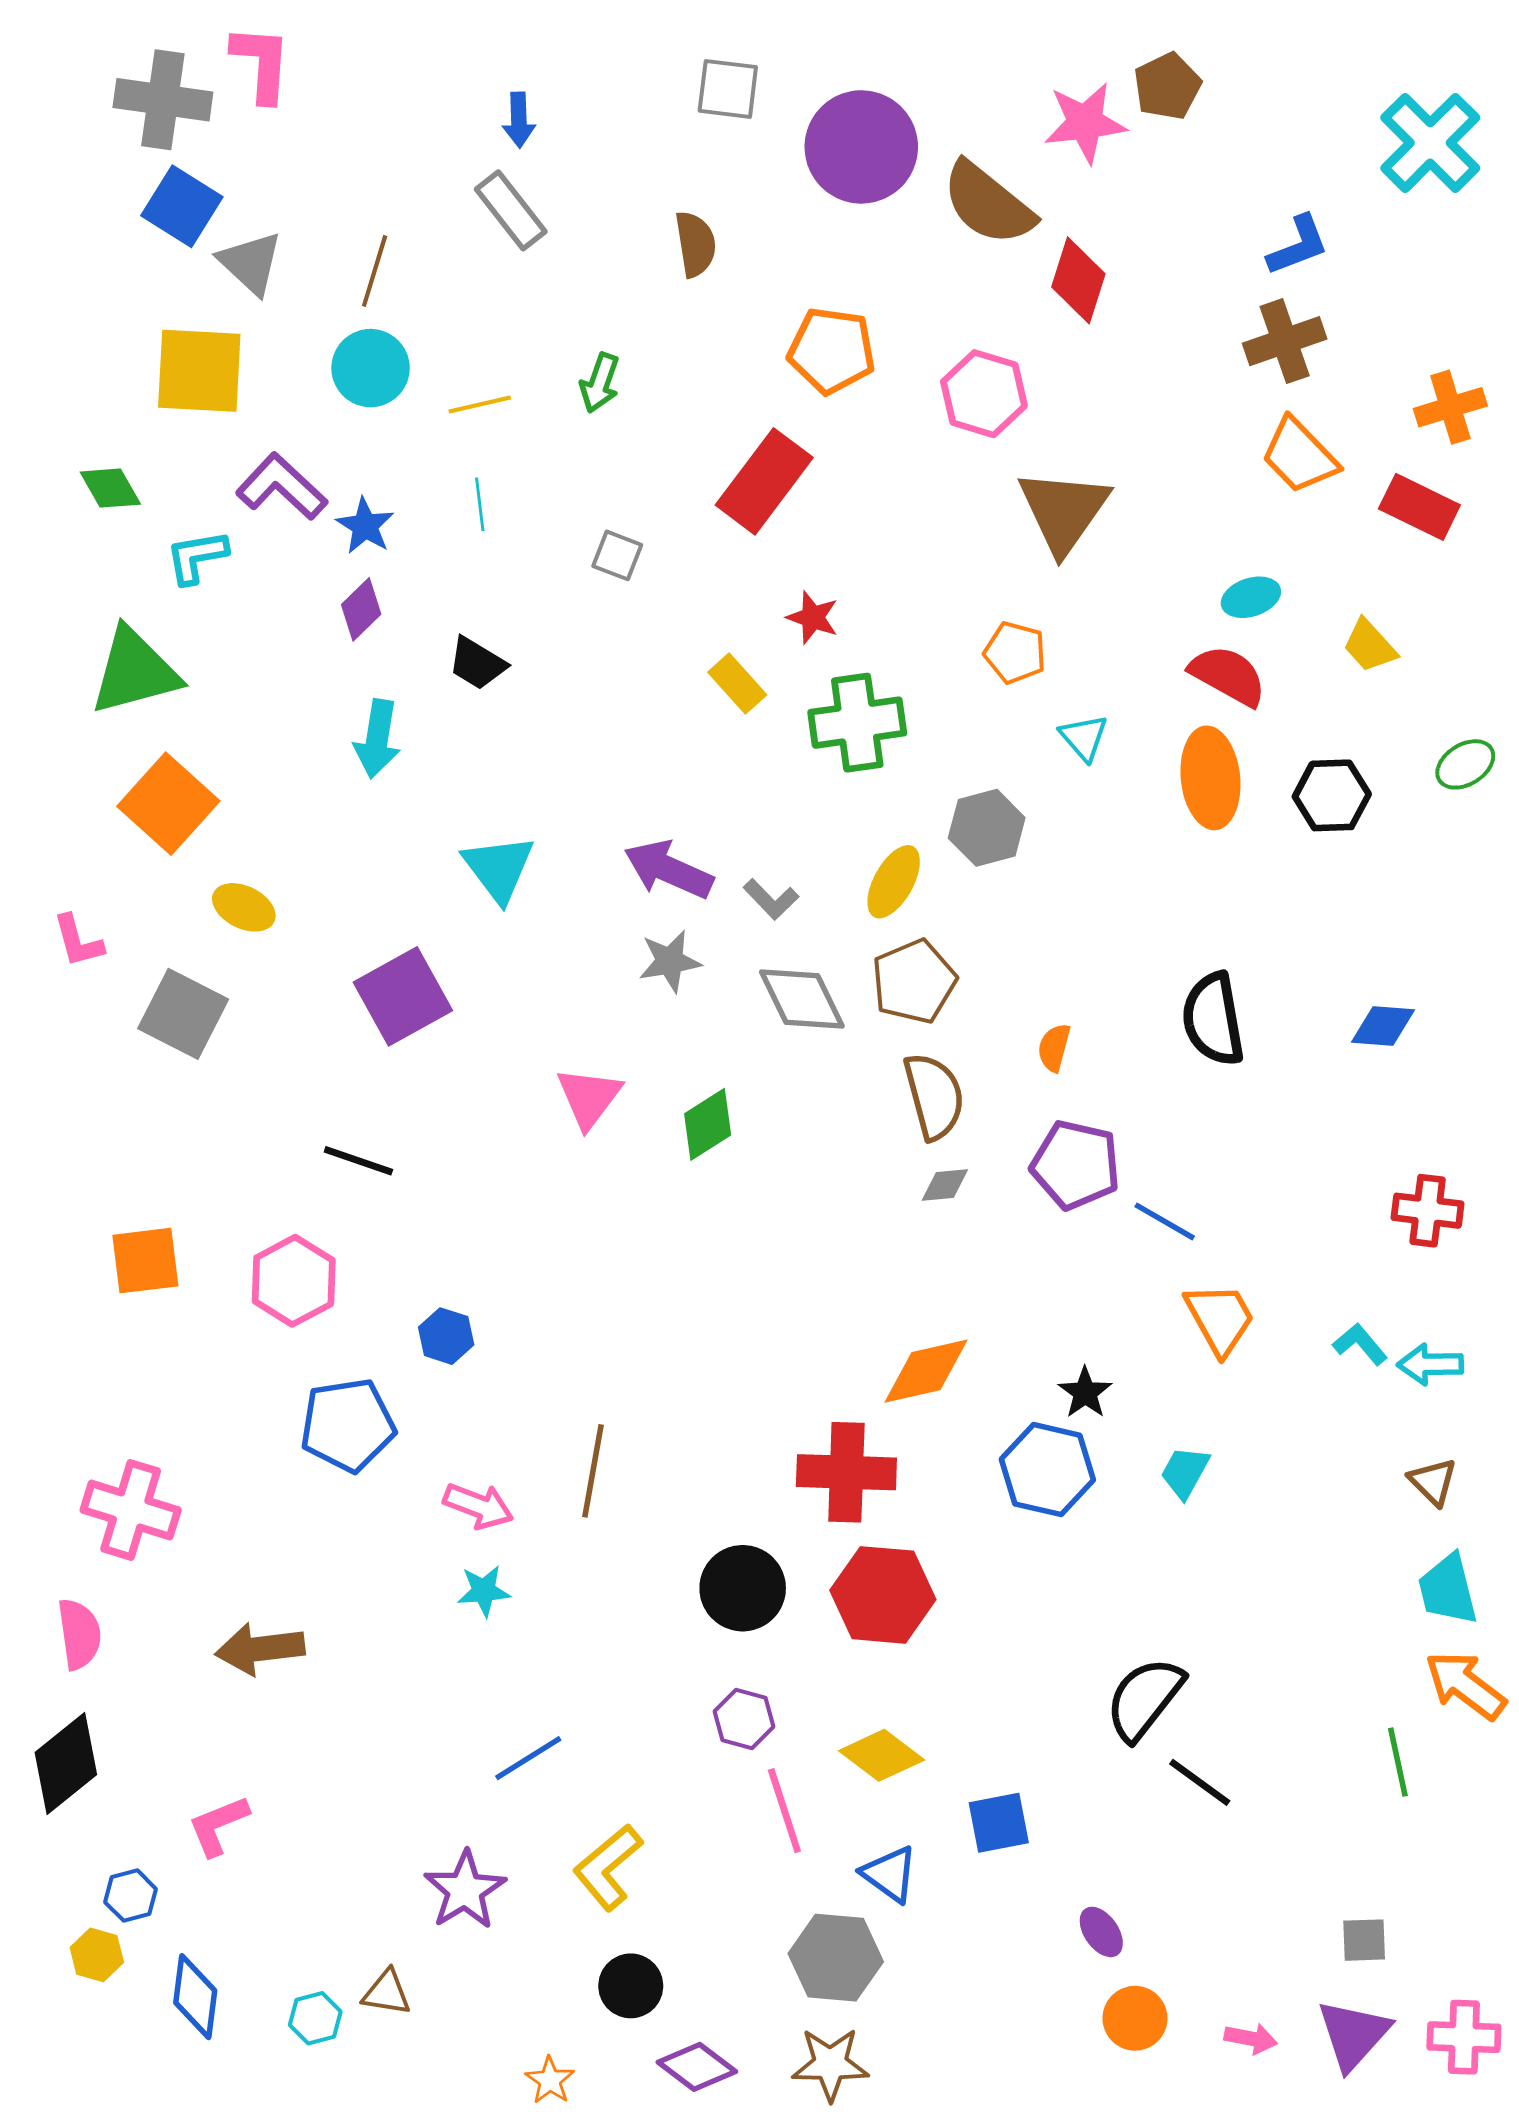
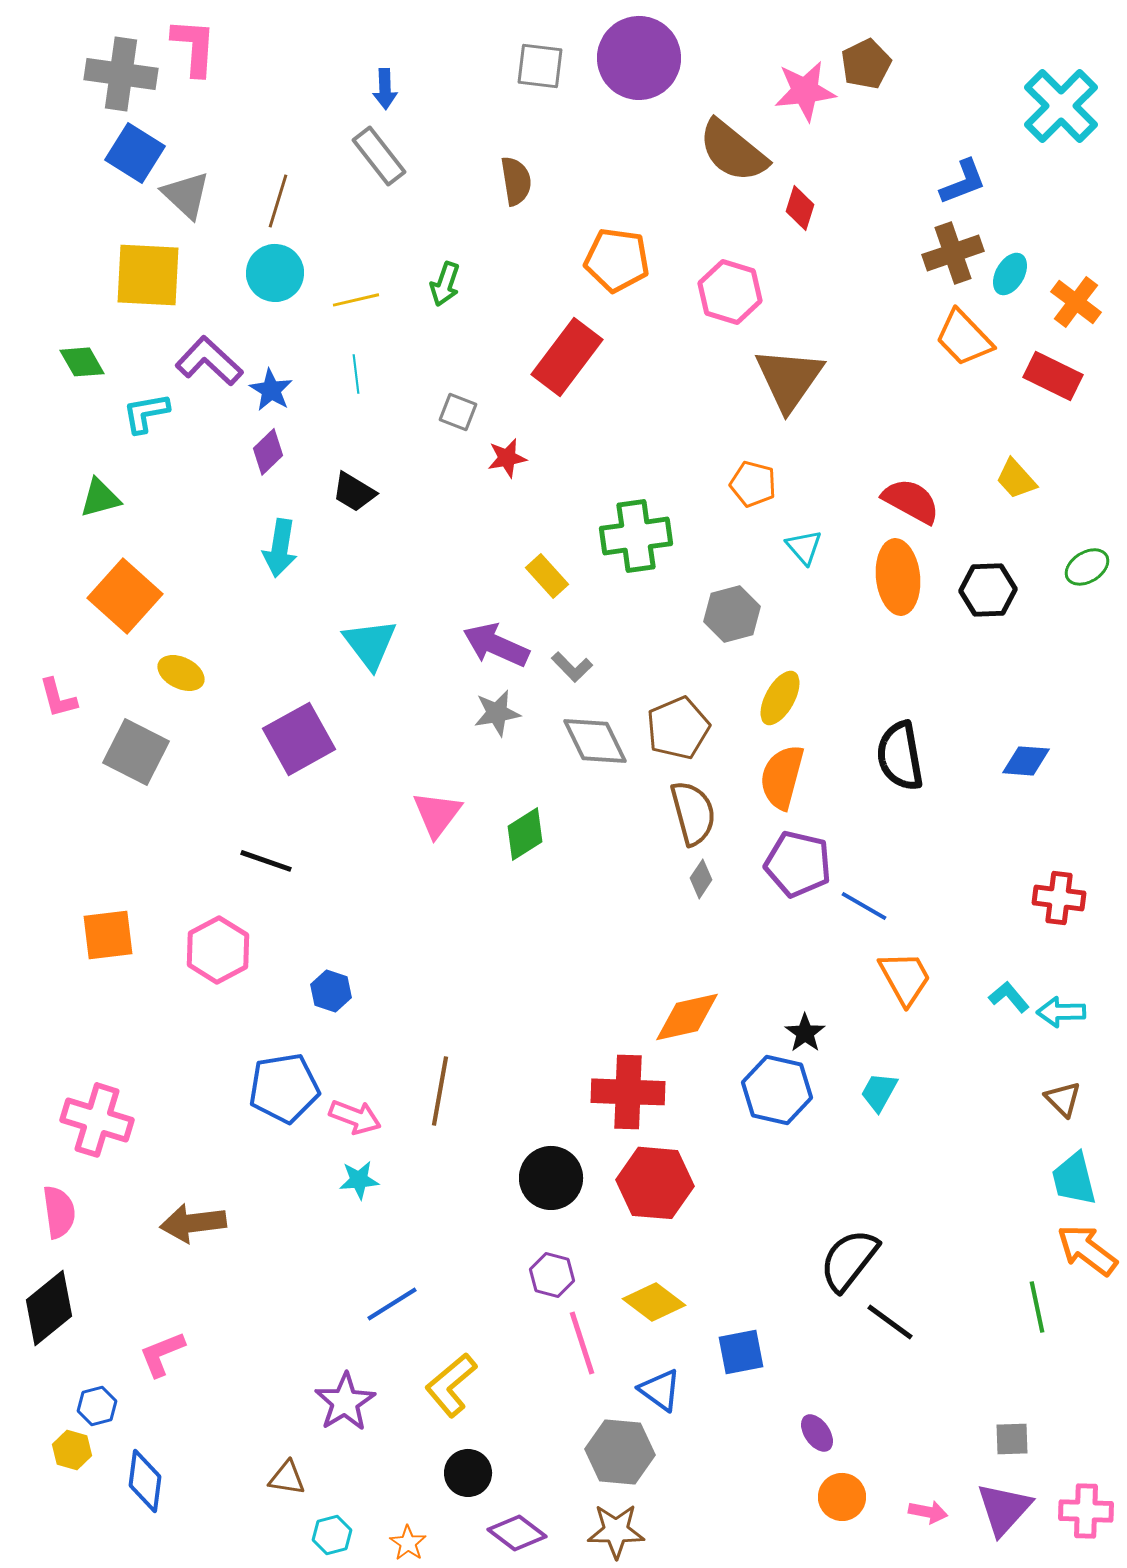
purple circle: (861, 147) -> (639, 58), moved
red diamond: (1078, 280) -> (800, 208), size x0.7
orange cross: (1450, 407) -> (1076, 302), turned -36
cyan ellipse: (1251, 597) -> (1010, 274), moved, turned -42
red star: (813, 617) -> (507, 458), moved, turned -30
green triangle: (135, 671) -> (100, 498), size x0.6
yellow rectangle: (737, 684) -> (547, 576), moved
yellow ellipse: (894, 882) -> (780, 698), moved
orange semicircle: (1054, 1048) -> (782, 777), size x1.8
gray diamond: (945, 1185) -> (701, 879), turned -51
blue pentagon: (348, 1425) -> (284, 1088), moved
cyan hexagon: (315, 2018) -> (332, 1535), moved

